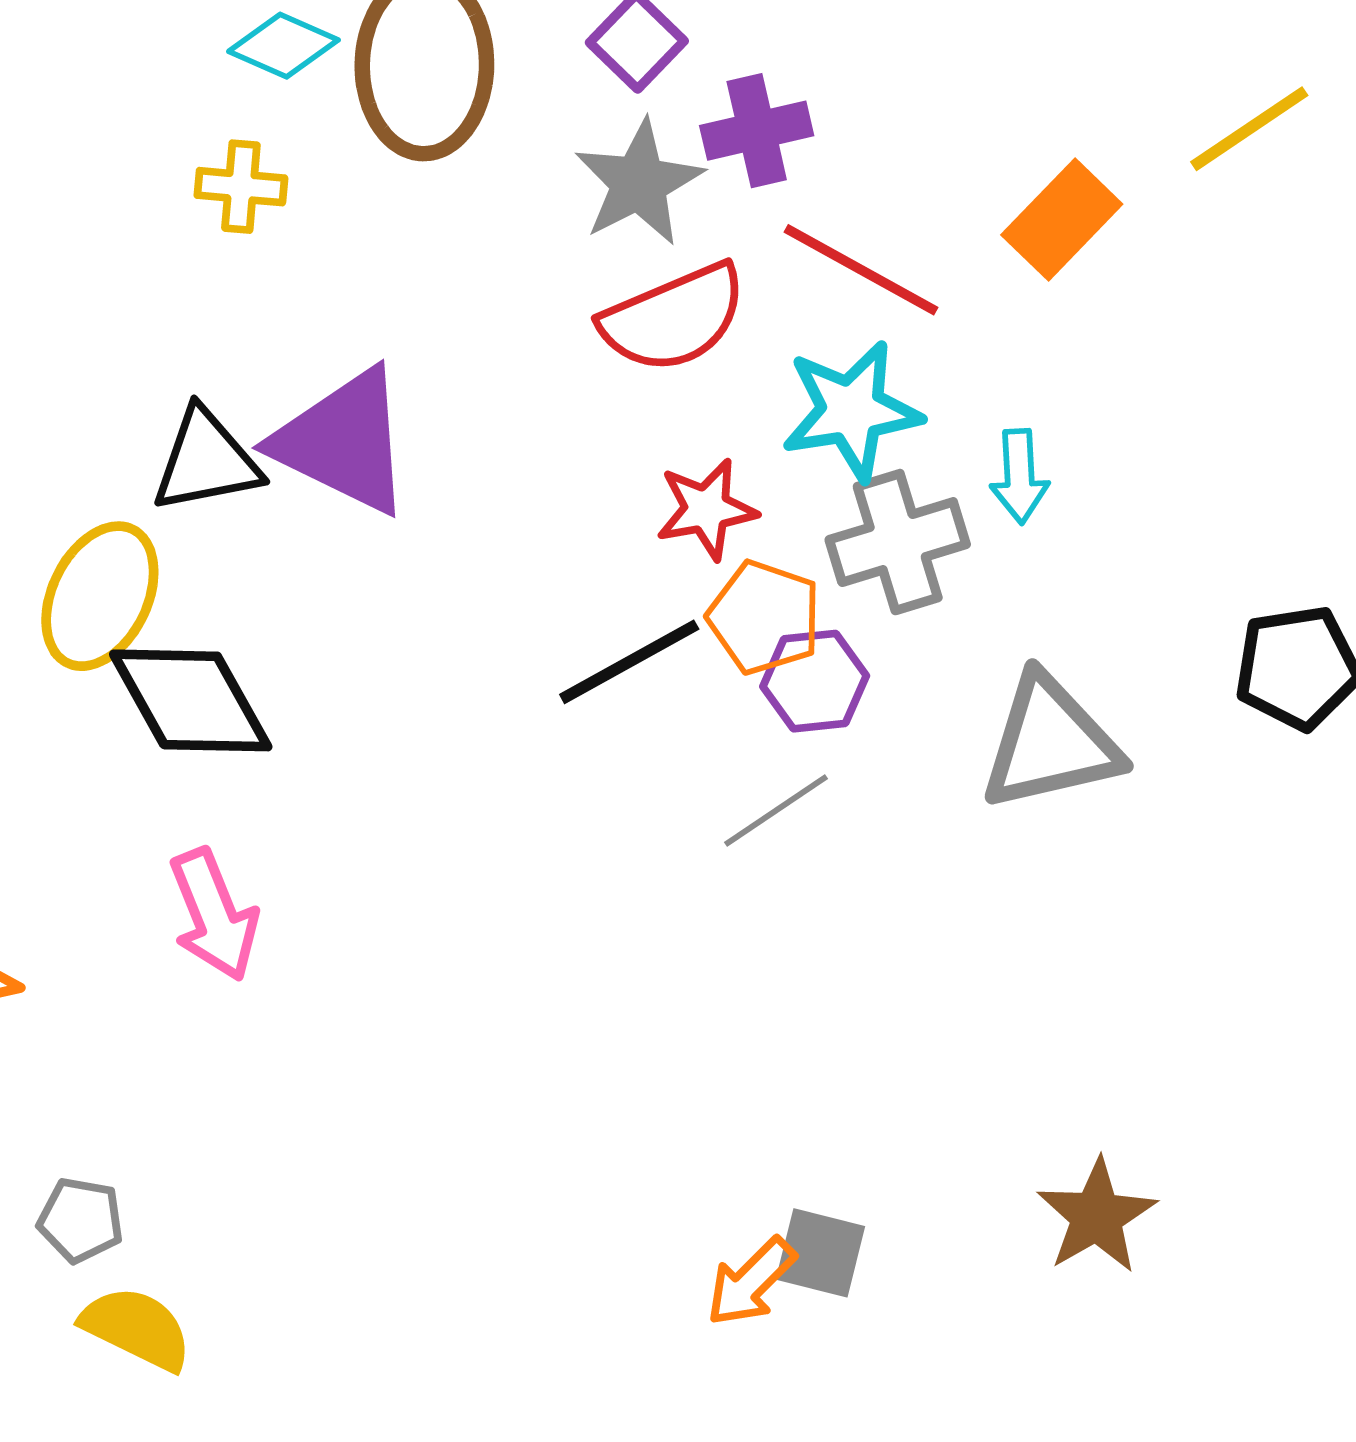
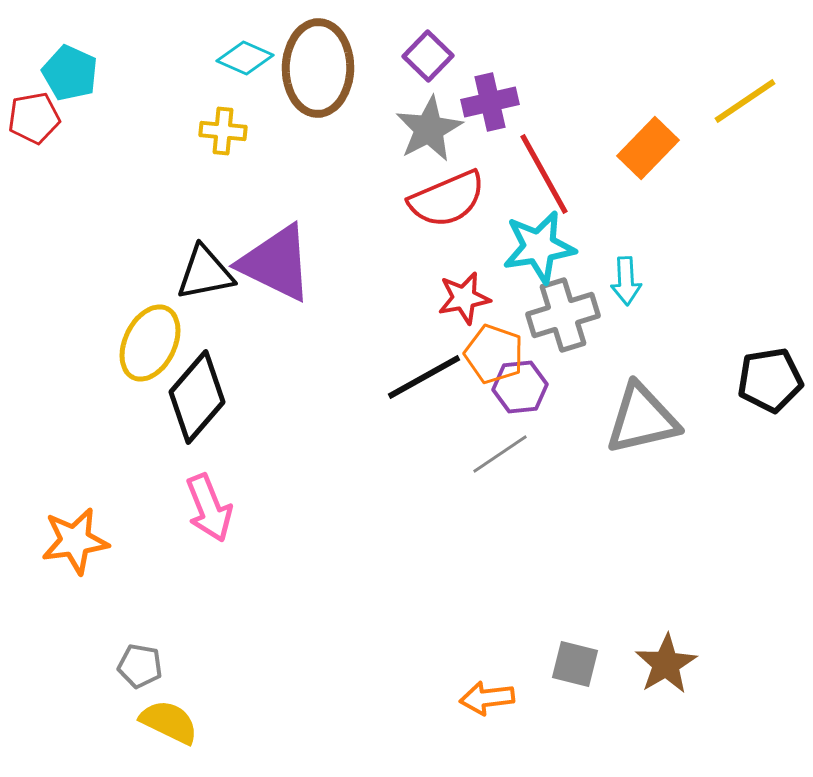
red line: (861, 270) -> (544, 174), turned 32
black diamond: (191, 700) -> (197, 397), turned 70
gray square: (820, 1253) -> (575, 664), moved
orange arrow: (751, 1282) -> (487, 698), turned 38

